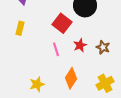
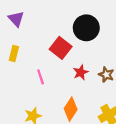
pink line: (56, 49) -> (41, 77), moved

